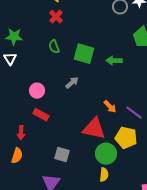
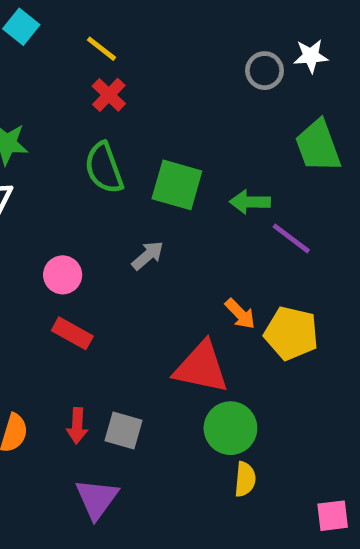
green semicircle: (54, 47) -> (104, 168), size x1.5
purple line: (134, 113) -> (291, 238), moved
red arrow: (21, 133) -> (77, 426), moved
yellow pentagon: (126, 138) -> (291, 333), moved
yellow semicircle: (104, 175) -> (245, 479), moved

